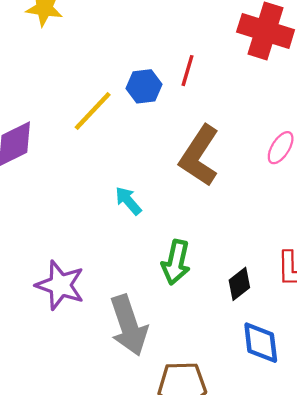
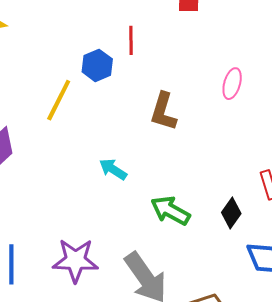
brown L-shape: (199, 156) -> (163, 112), size x0.7
green arrow: (176, 262) -> (170, 211), turned 123

